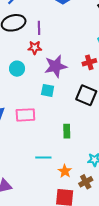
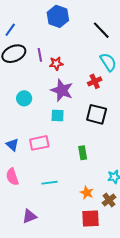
red star: (35, 48) -> (56, 63), moved
purple star: (56, 66) -> (62, 90), turned -30
cyan line: (43, 157) -> (49, 183), moved

